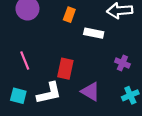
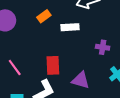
orange rectangle: (69, 15) -> (44, 16), turned 48

